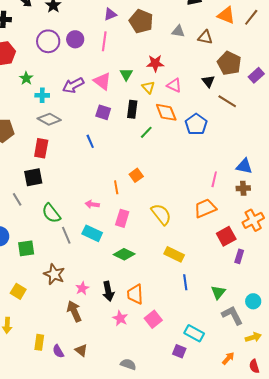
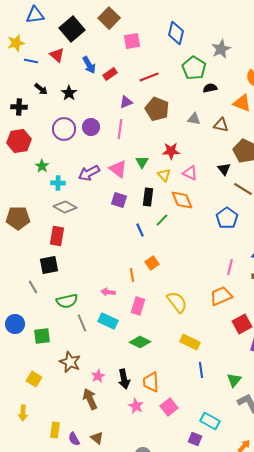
blue pentagon: (196, 124) -> (227, 218), moved
blue line: (90, 141) -> (140, 230), moved
green semicircle: (51, 213) -> (67, 301), turned -65

